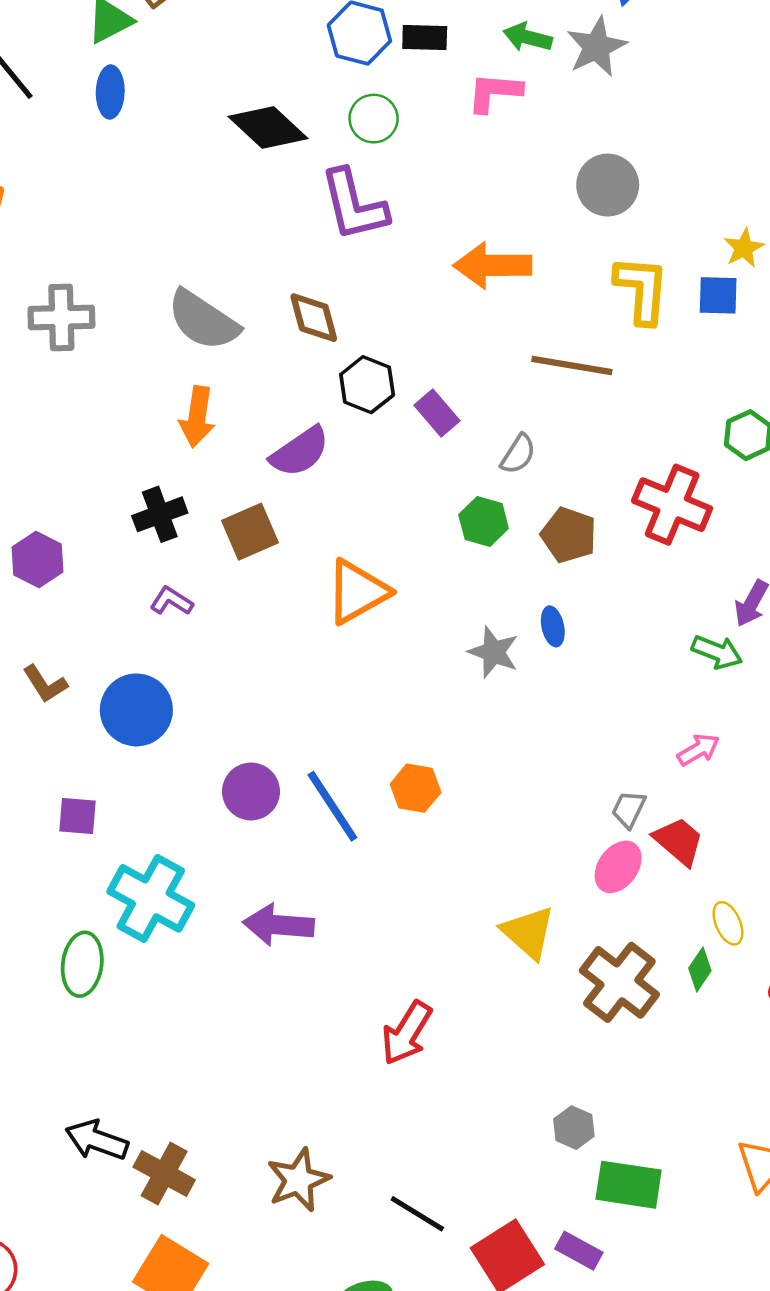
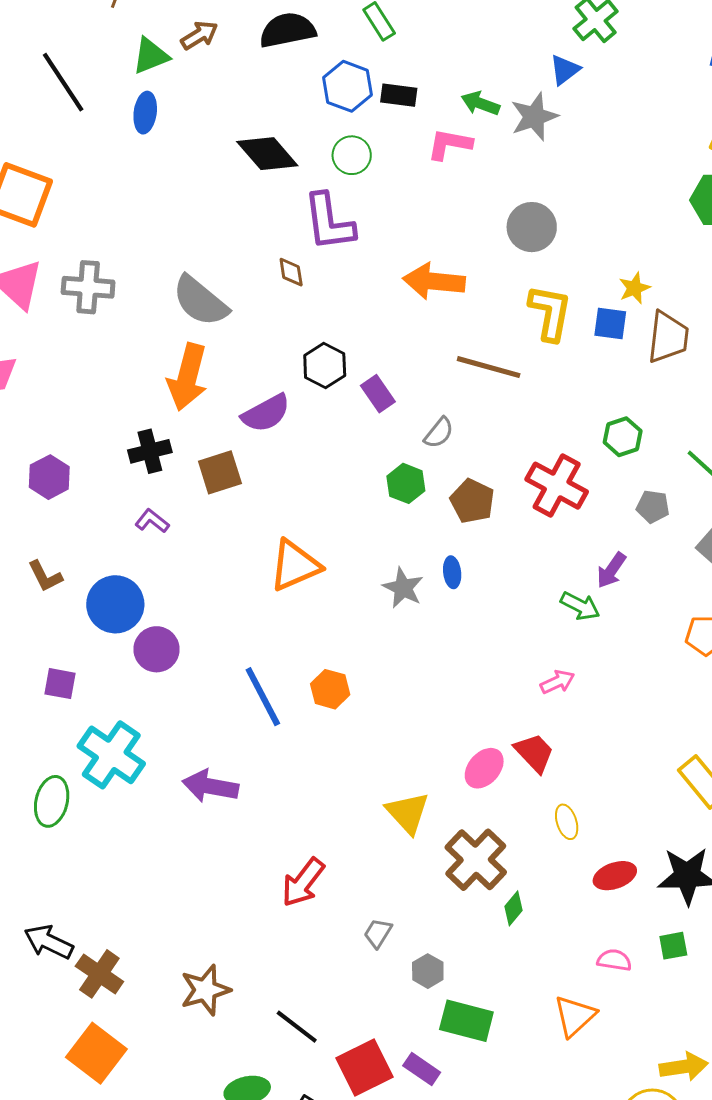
brown diamond: (314, 318) -> (291, 272), moved, size x0.7
orange arrow: (197, 417) -> (188, 377), size x1.4
orange triangle: (357, 592) -> (295, 565), moved
purple circle: (251, 791) -> (157, 649), moved
gray trapezoid: (629, 809) -> (378, 933), moved
green diamond: (700, 969) -> (513, 908), moved

